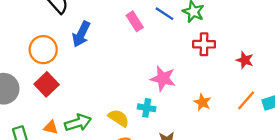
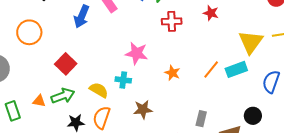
blue arrow: (81, 34) -> (82, 16), moved
red star: (245, 60) -> (211, 13), moved
red square: (47, 84) -> (66, 64), moved

